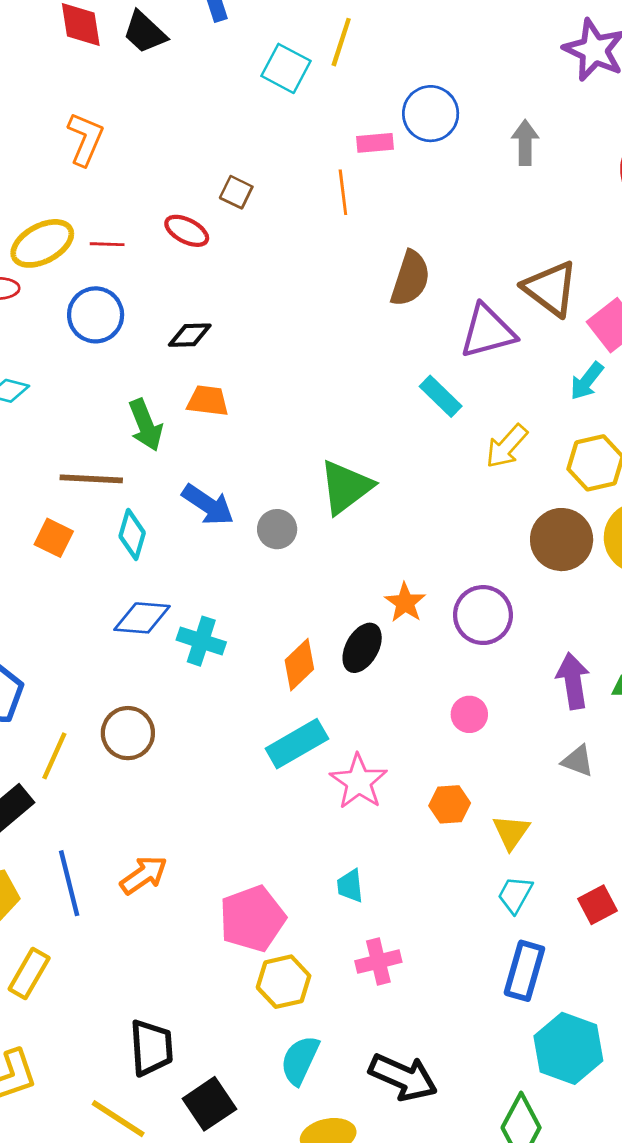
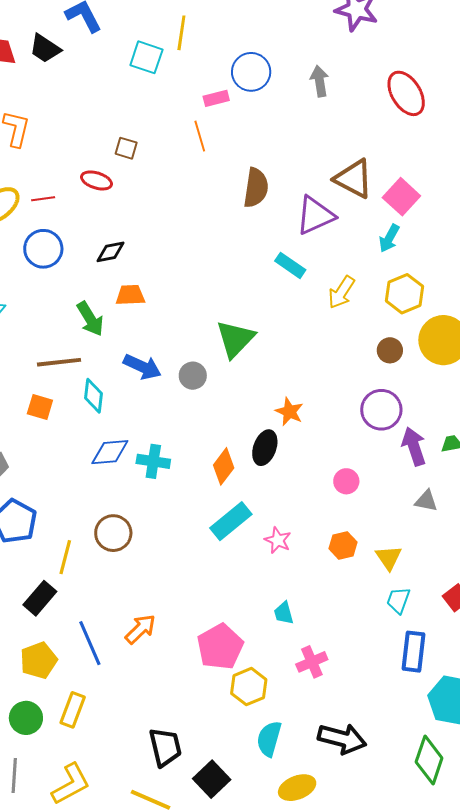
brown circle: (562, 540) -> (390, 350), size x0.6
purple circle: (483, 615) -> (381, 410), moved
pink star: (359, 782) -> (278, 540), size x0.7

